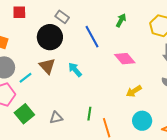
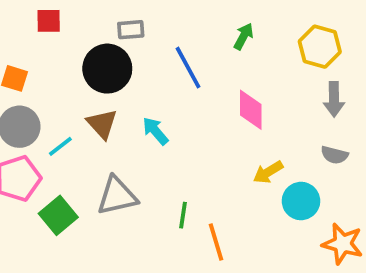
gray rectangle: (62, 17) -> (131, 30), turned -40
pink diamond: (125, 59) -> (251, 110), turned 40
gray triangle: (56, 118) -> (117, 196), moved, size x1.6
cyan circle: (142, 121) -> (301, 201), moved

